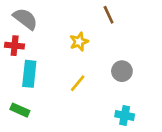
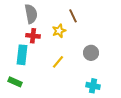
brown line: (109, 15) -> (73, 16), moved
gray semicircle: (25, 19) -> (31, 14), moved, turned 42
red cross: (15, 46) -> (33, 36), moved

